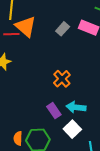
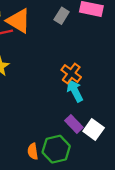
cyan arrow: (76, 107) -> (75, 91), moved, turned 66
purple rectangle: (54, 111) -> (74, 124), moved

